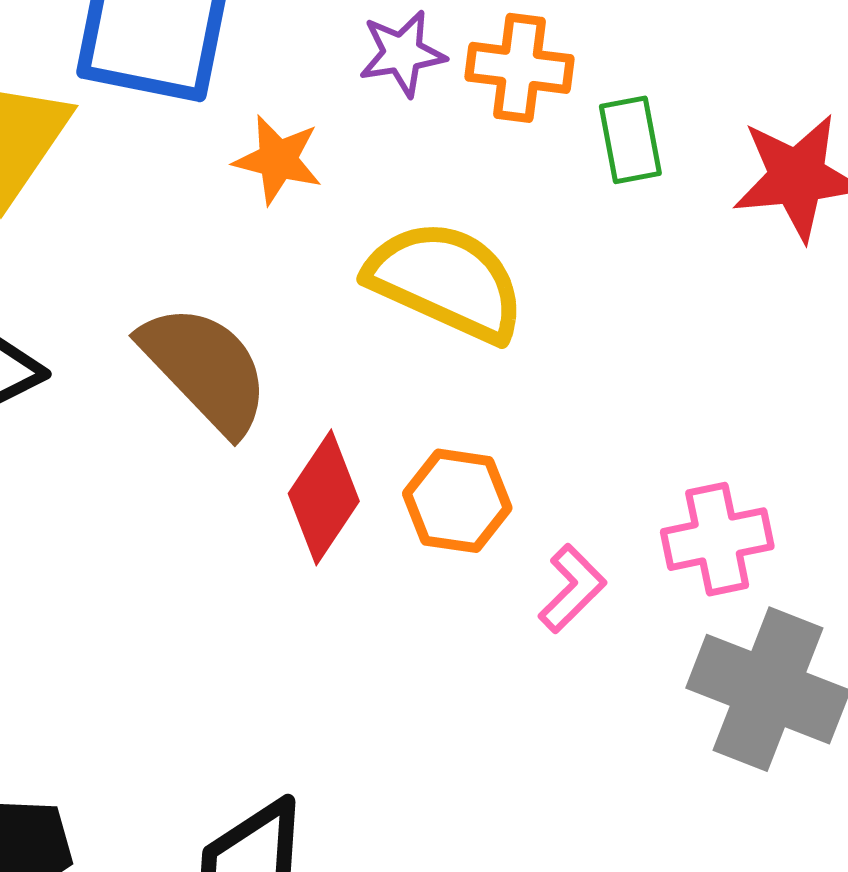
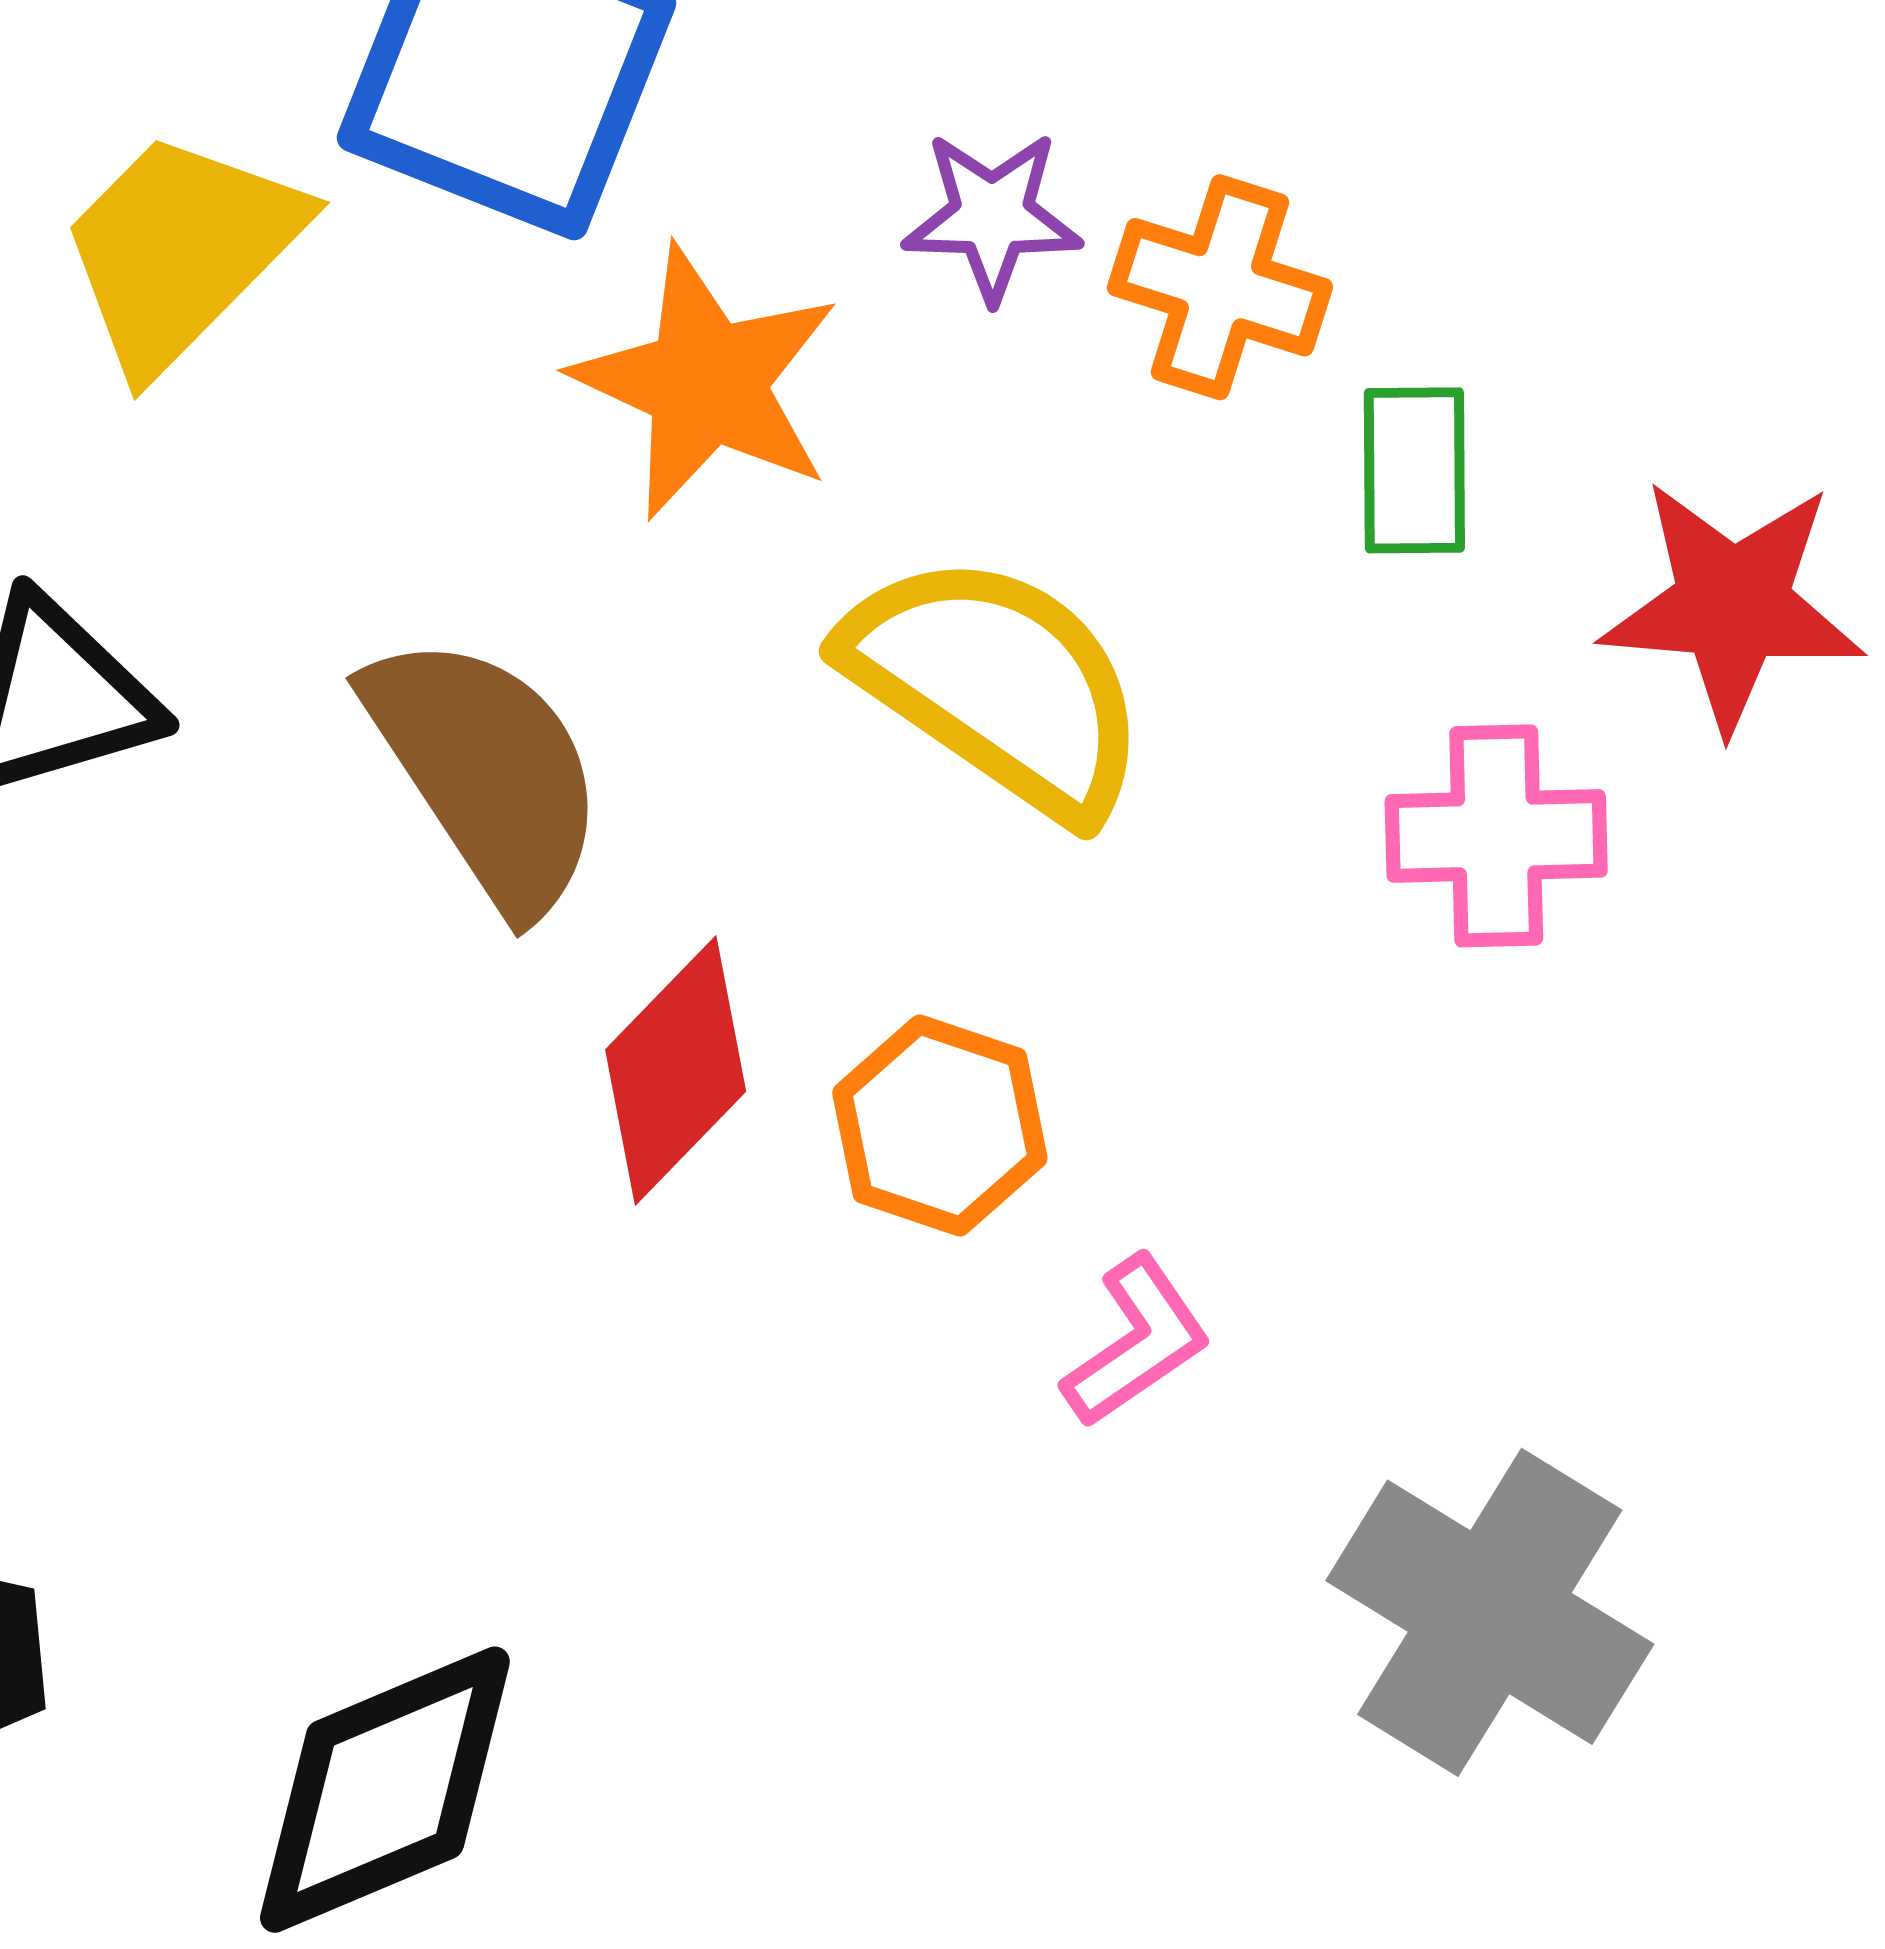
orange star: (278, 160) -> (706, 382), size x1.5
pink cross: (717, 539) -> (1496, 836), moved

